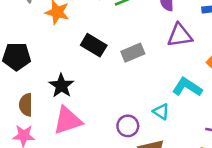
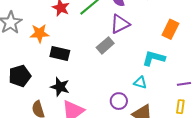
purple triangle: (180, 35) -> (120, 24), moved
black rectangle: (94, 45) -> (60, 53), moved

